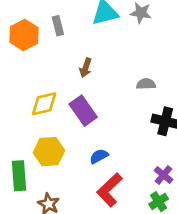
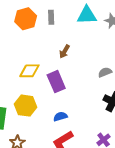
gray semicircle: (146, 84) -> (105, 72), turned -32

